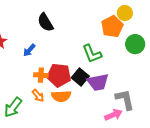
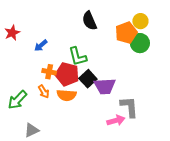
black semicircle: (45, 22) -> (89, 21), moved
green circle: (135, 44) -> (140, 43), moved
green L-shape: (92, 54) -> (78, 56), moved

